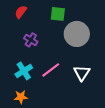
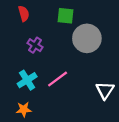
red semicircle: (21, 12) -> (24, 14), turned 128
white triangle: (82, 73) -> (105, 90), moved

